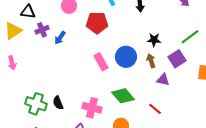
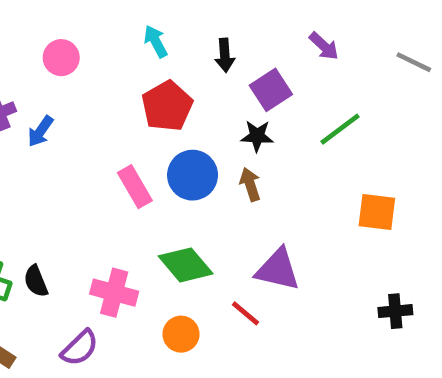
red pentagon: (97, 23) -> (167, 106), moved, turned -30
purple square: (177, 59) -> (271, 90), moved
purple triangle: (163, 80) -> (278, 270), moved, size x1.5
red line: (155, 109) -> (246, 313), moved

